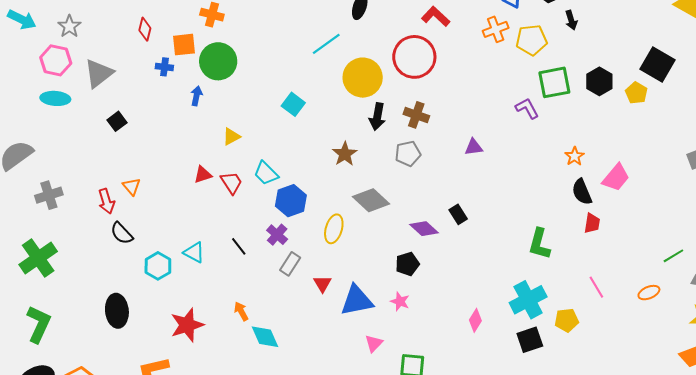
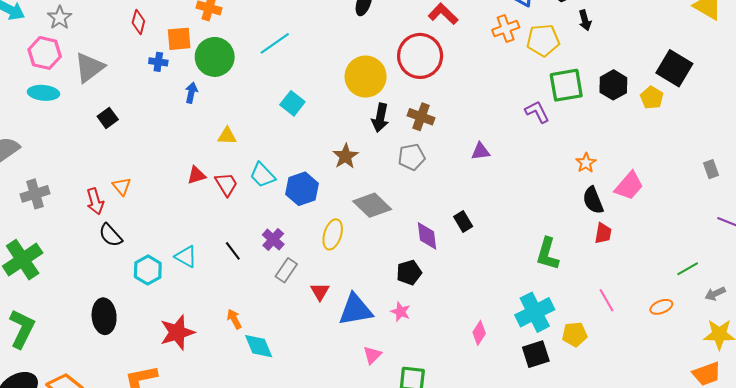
cyan line: (326, 44) -> (275, 43), moved
yellow triangle: (231, 137) -> (227, 136), turned 30
blue hexagon: (291, 201) -> (302, 189), moved
purple diamond: (424, 229) -> (427, 236), turned 40

